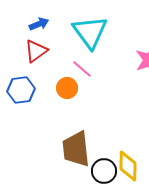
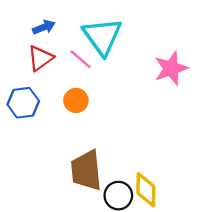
pink line: (82, 69) -> (81, 59), moved

